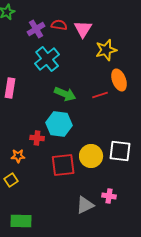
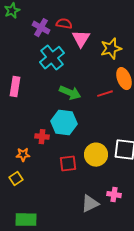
purple cross: (36, 29) -> (41, 28), turned -30
pink triangle: (83, 29) -> (81, 39), moved
red square: (63, 165) -> (68, 164), size x0.7

